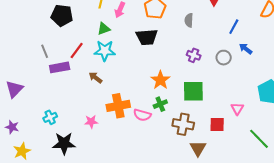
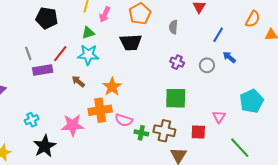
orange star: (160, 80) -> (112, 87), moved
green cross: (160, 104) -> (141, 133), moved, turned 32
pink star: (91, 122) -> (73, 125), size x1.6
black star: (64, 143) -> (45, 146), turned -30

